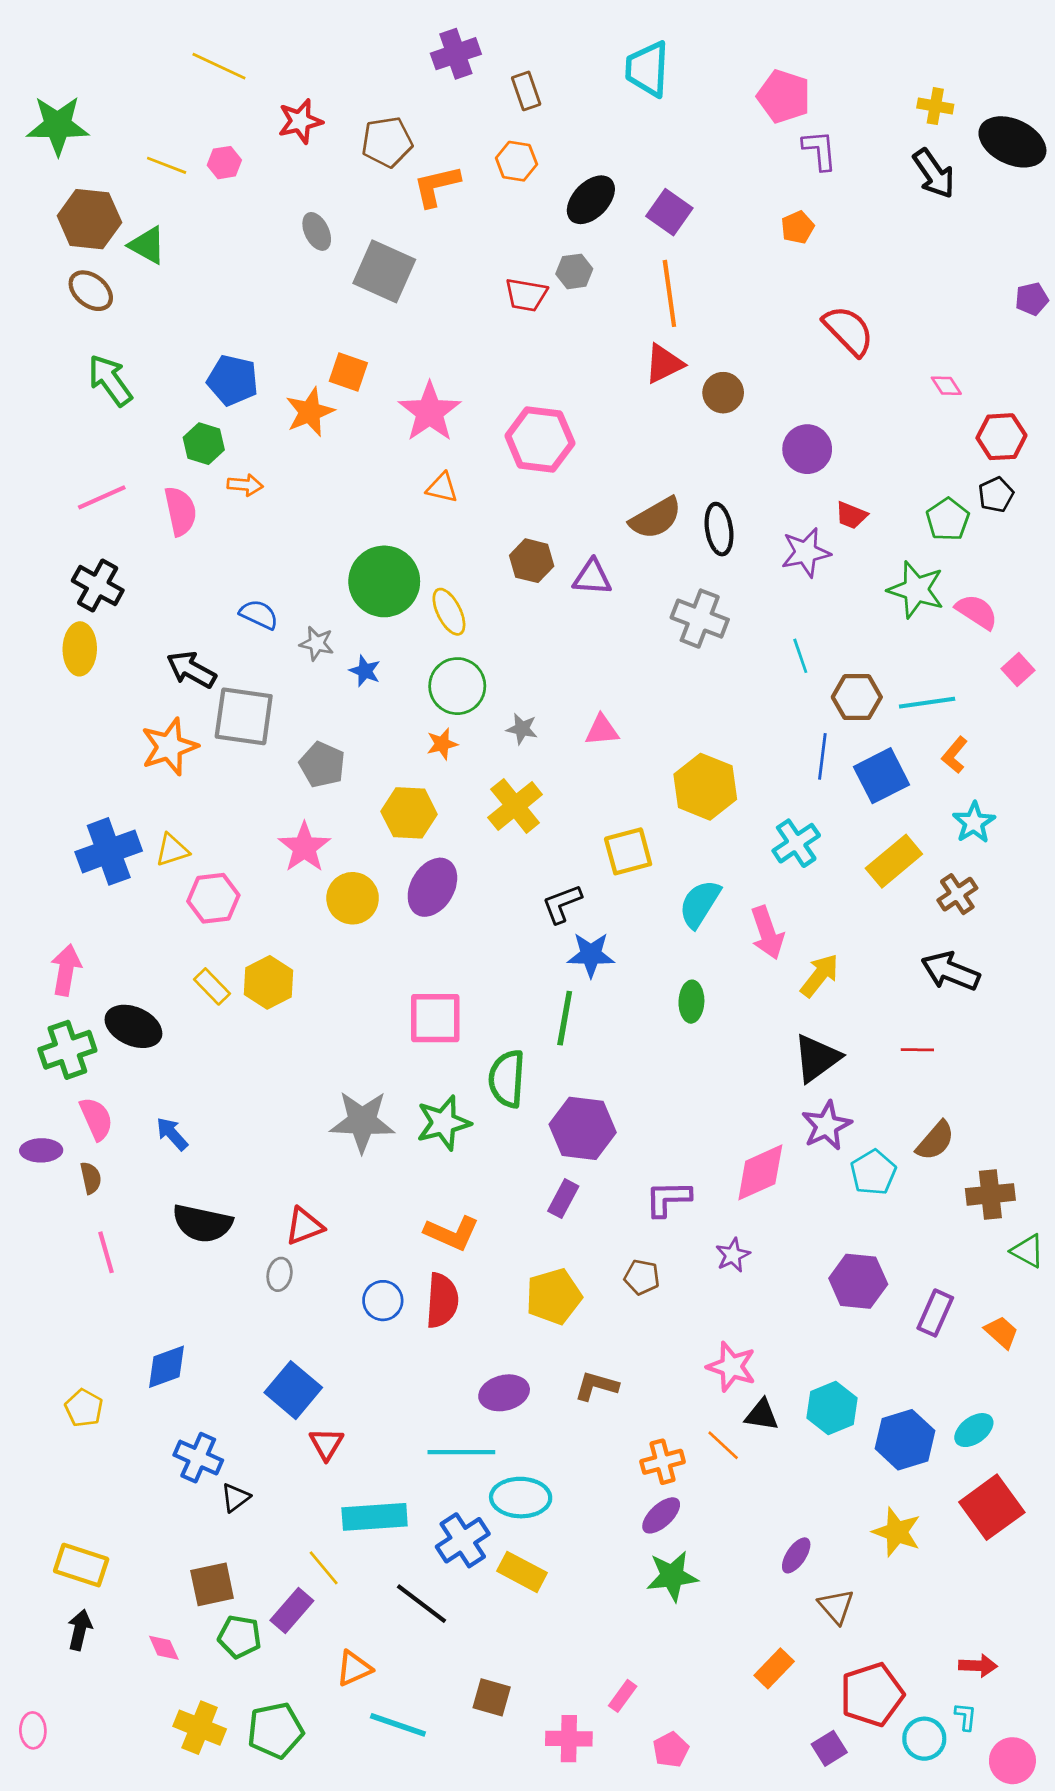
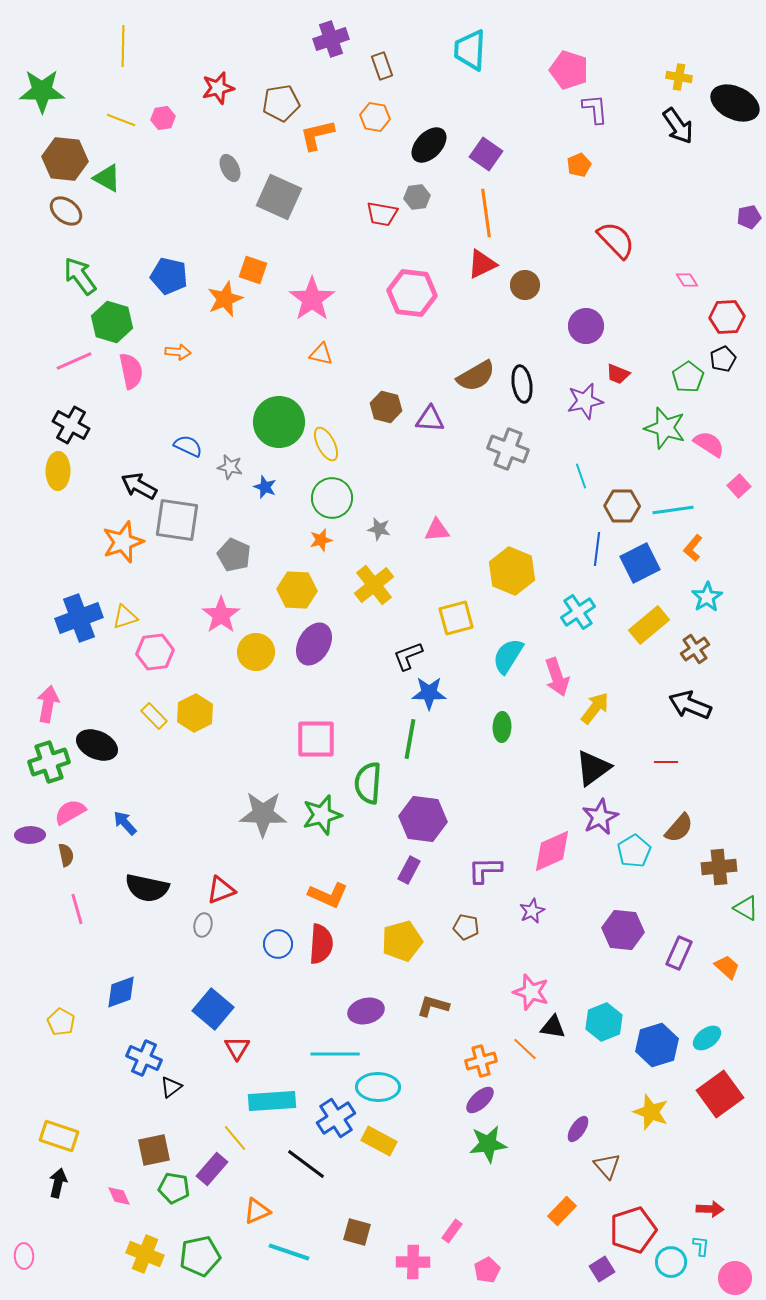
yellow line: (219, 66) -> (123, 46), moved, turned 66
pink hexagon: (540, 439) -> (412, 293), moved
green hexagon: (204, 444) -> (112, 322), moved, size x1.4
pink semicircle: (96, 1119) -> (70, 812), turned -96

